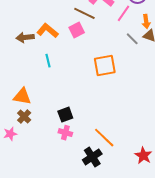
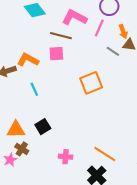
pink square: (77, 30) -> (56, 54), turned 35
black square: (65, 115) -> (43, 127), moved
pink star: (10, 134) -> (10, 160), moved

